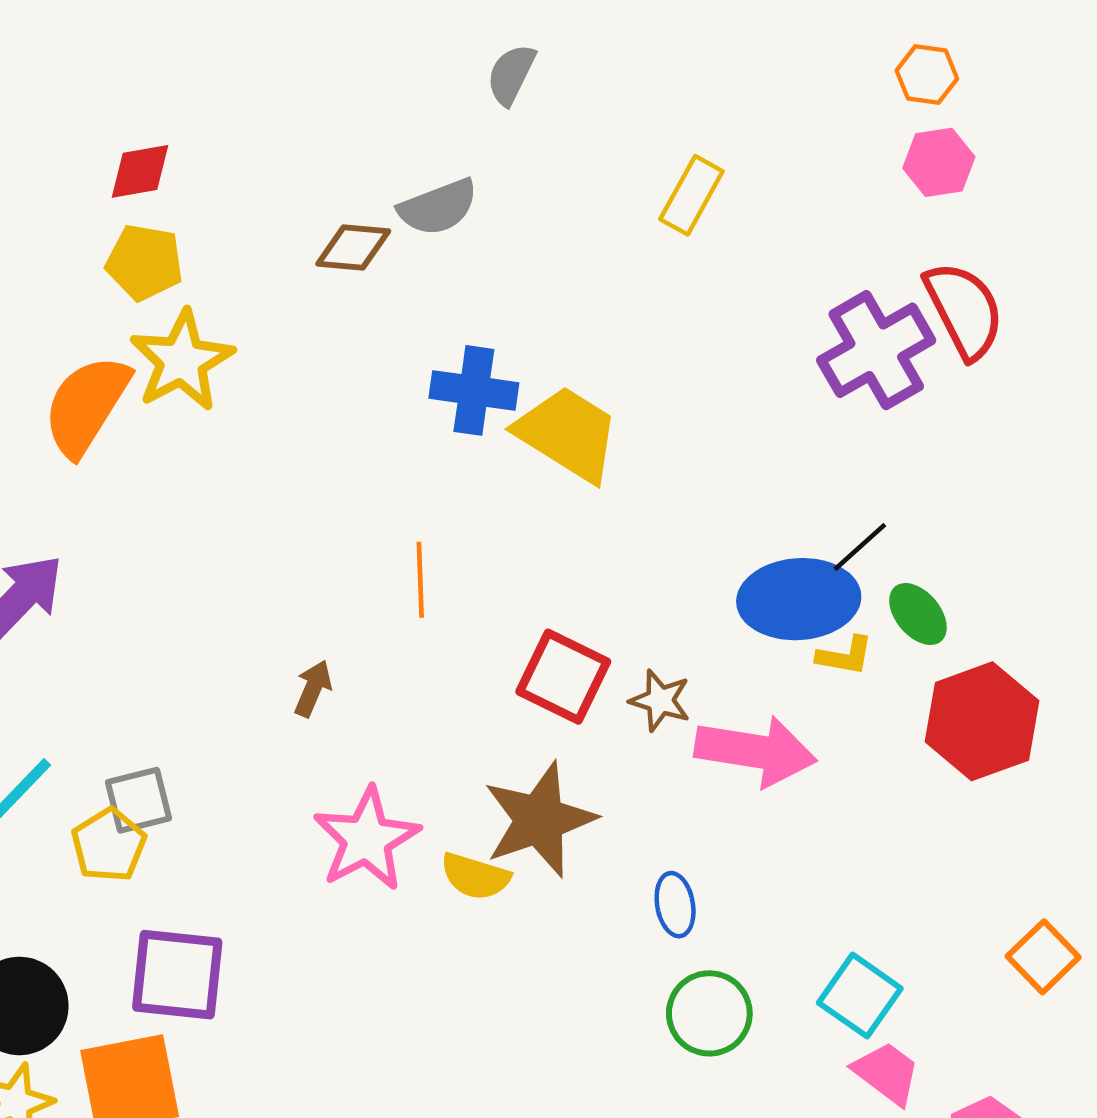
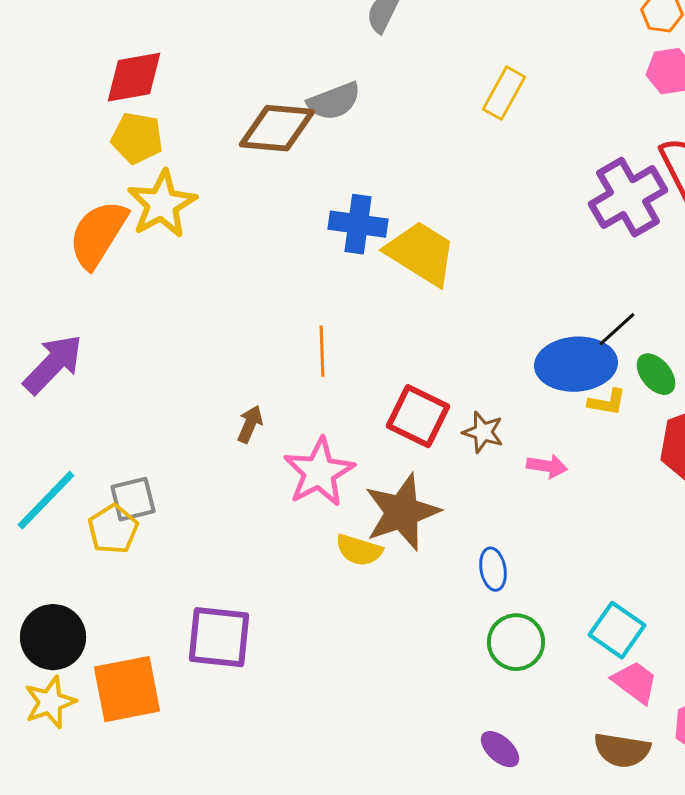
red diamond: (140, 171) -> (134, 77), size x1.4
brown diamond: (353, 247) -> (277, 128), size x1.5
pink arrow: (756, 751) -> (547, 466), size x0.5
pink star: (367, 839) -> (319, 472), moved
purple square: (177, 975) -> (219, 637), moved

